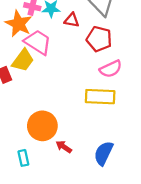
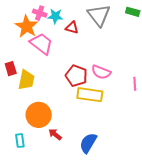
red pentagon: (99, 39) -> (76, 76), moved
yellow trapezoid: (23, 60) -> (26, 80), moved, turned -30
pink semicircle: (111, 69) -> (101, 72), turned 42

